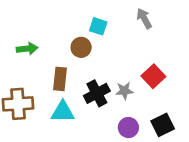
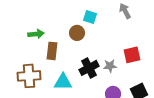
red square: (153, 76) -> (132, 55), turned 30
brown rectangle: (60, 79) -> (52, 51), moved

